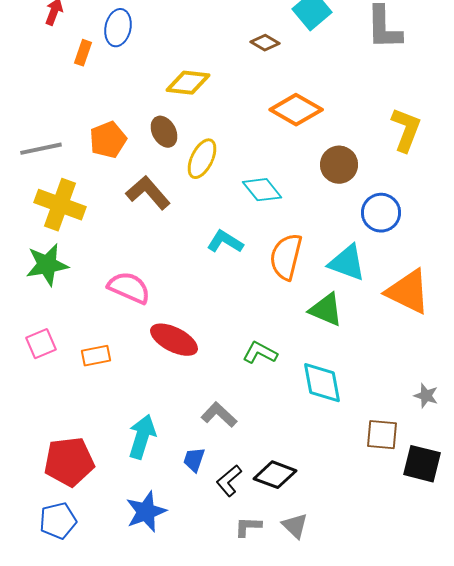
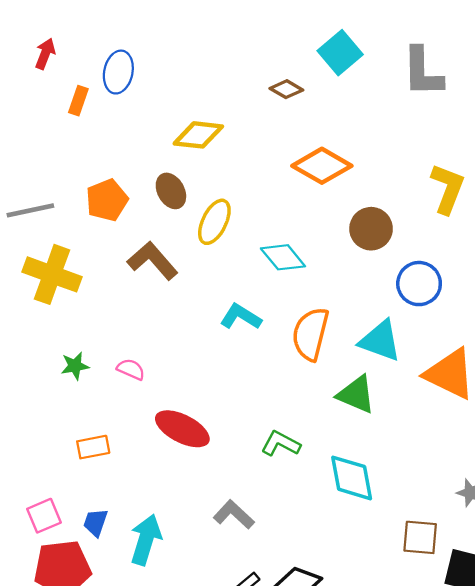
green star: (47, 265) -> (75, 366), moved, size x0.6
pink semicircle: (129, 288) -> (131, 369), size x0.6
pink square: (41, 344) -> (44, 516), moved
blue trapezoid: (194, 460) -> (95, 523), moved

